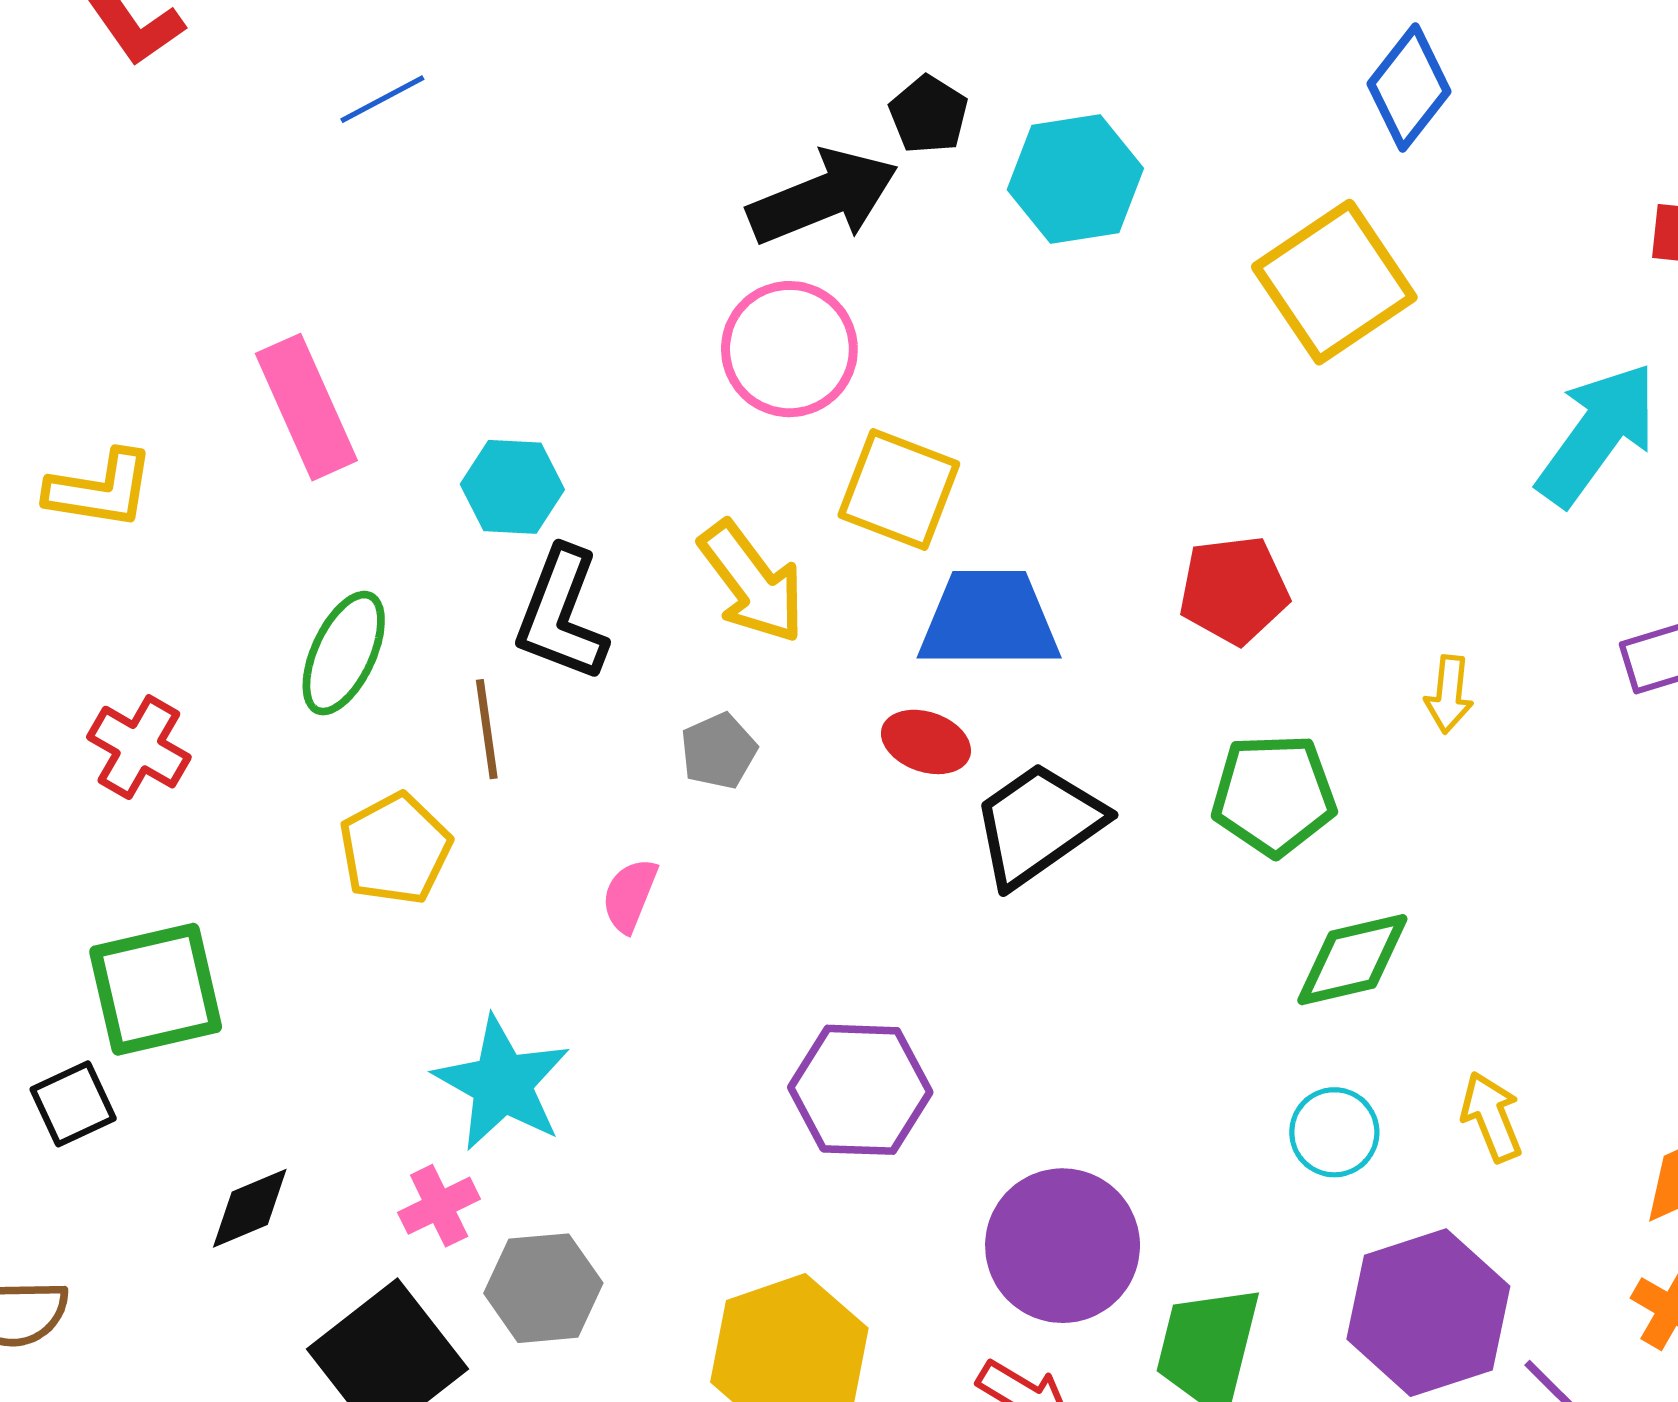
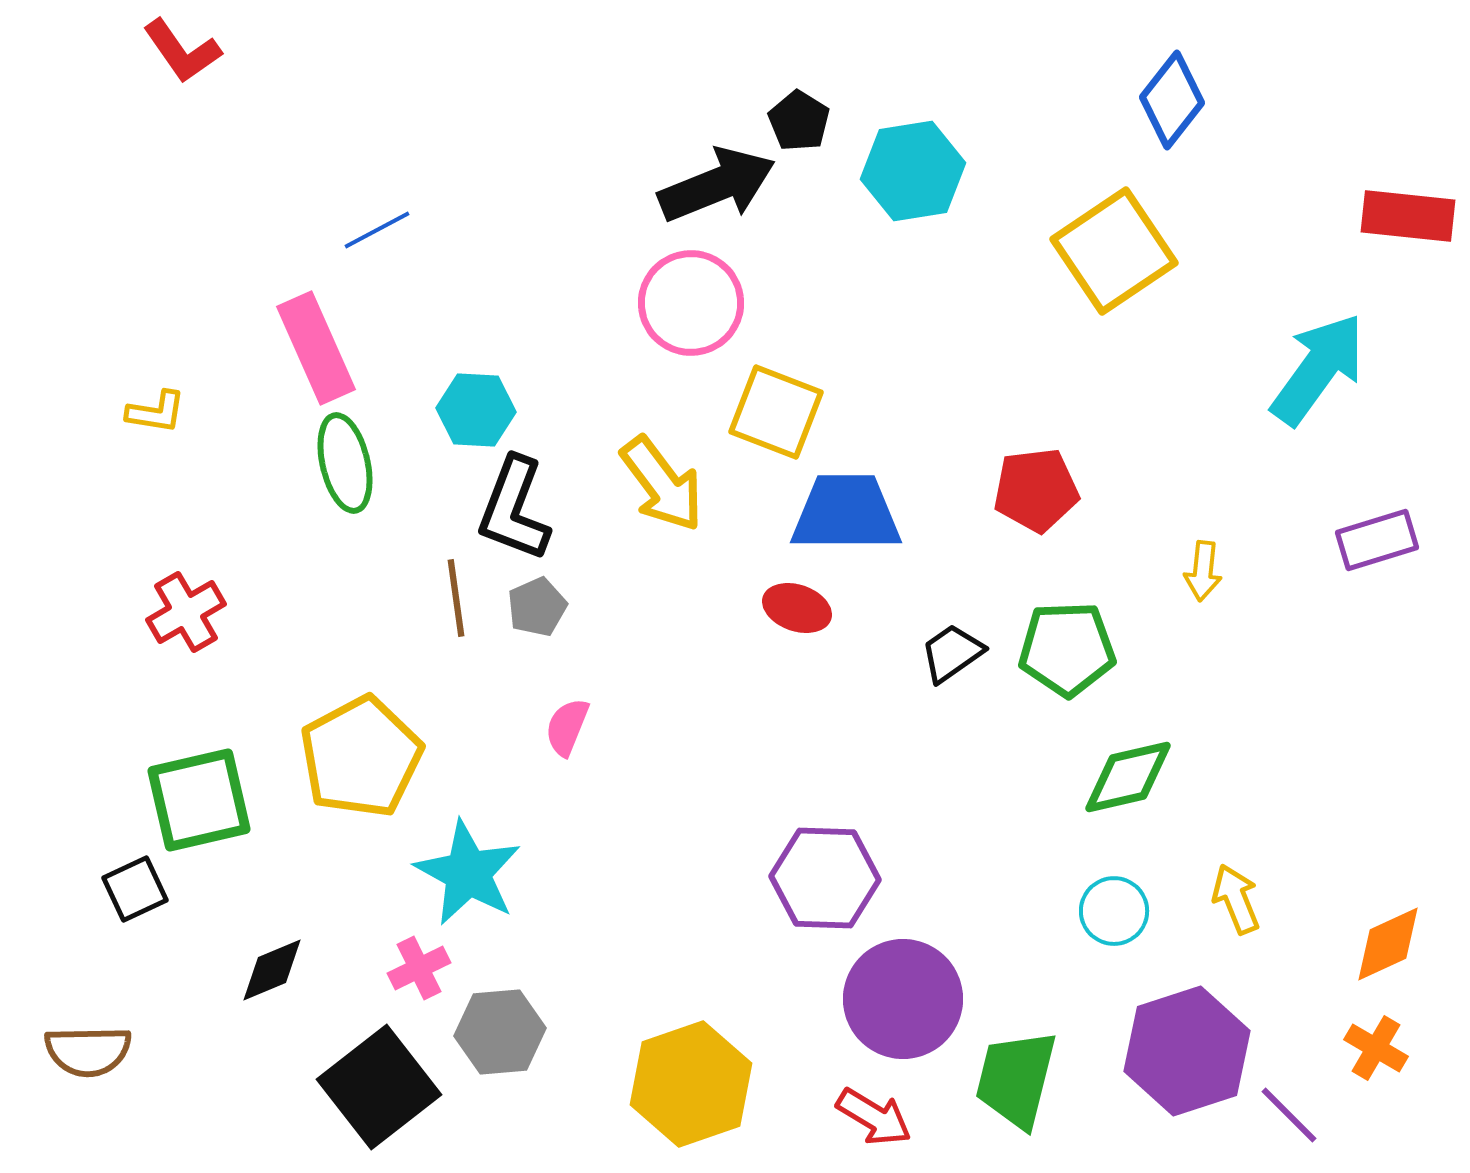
blue line: (382, 99) -> (377, 230), moved
yellow L-shape: (100, 489) -> (156, 412), size x0.7
green ellipse: (344, 653) -> (345, 463), moved, turned -38
red cross: (139, 747) -> (186, 612), turned 30
gray pentagon: (719, 751) -> (537, 607), moved
black trapezoid: (1038, 824) -> (952, 653), moved, size x0.6
yellow pentagon: (395, 849) -> (361, 757), moved, size x1.4
purple hexagon: (860, 1090) -> (825, 878), moved

